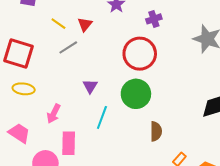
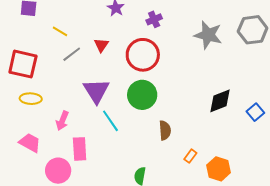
red triangle: (85, 24) -> (101, 45), moved
purple triangle: (90, 86) -> (96, 91), size x1.8
cyan line: (102, 117) -> (110, 121), turned -50

